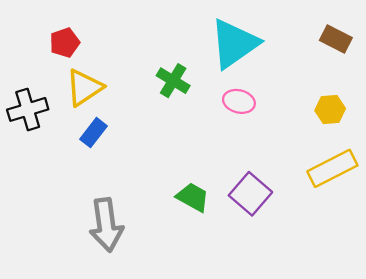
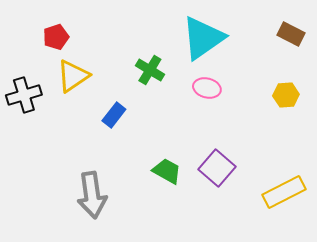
blue rectangle: (93, 133) -> (114, 115), moved
yellow rectangle: (332, 168) -> (284, 192), moved

